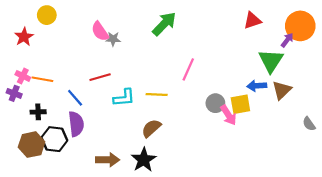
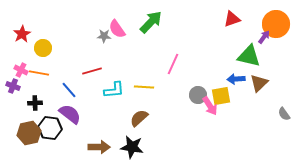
yellow circle: (47, 15) -> (43, 48), moved
pink semicircle: (100, 31) -> (117, 29), moved
green triangle: (271, 61) -> (249, 56), turned -50
purple semicircle: (76, 124) -> (70, 114), turned -45
black star: (144, 160) -> (132, 147), turned -30

